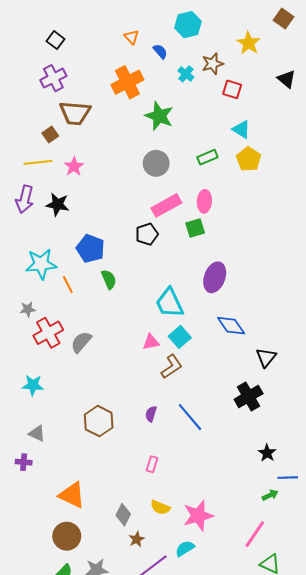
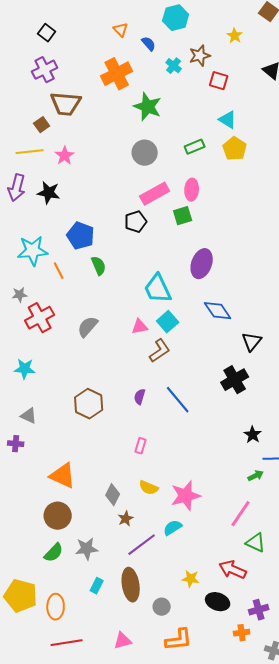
yellow star: (249, 43) -> (235, 36), size x0.7
gray semicircle: (81, 342) -> (88, 327), moved

